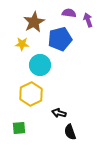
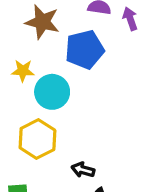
brown star: (34, 22) -> (42, 22), turned -30
yellow star: (22, 44) -> (23, 71), moved

